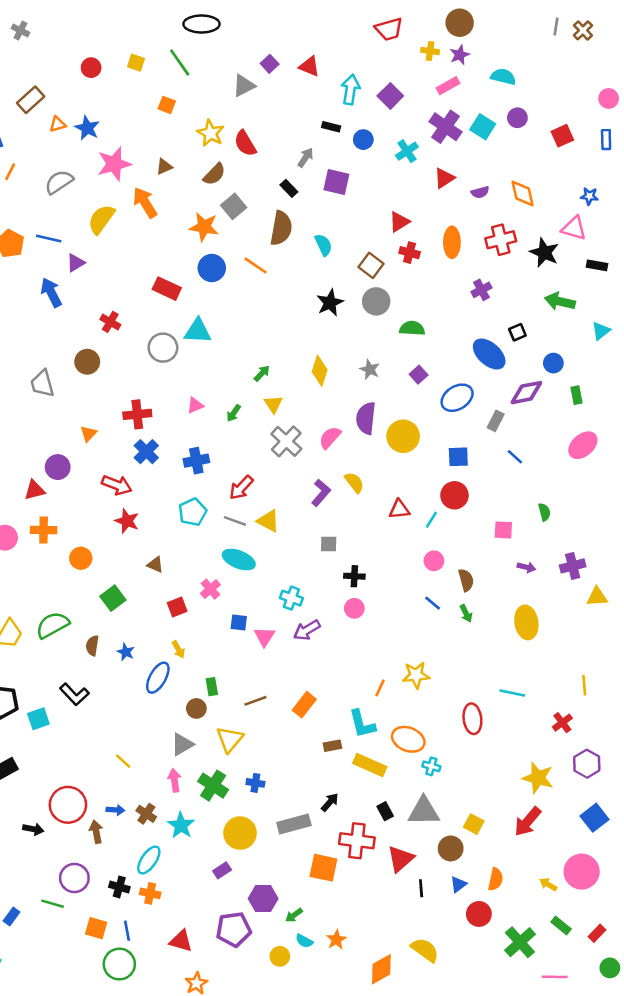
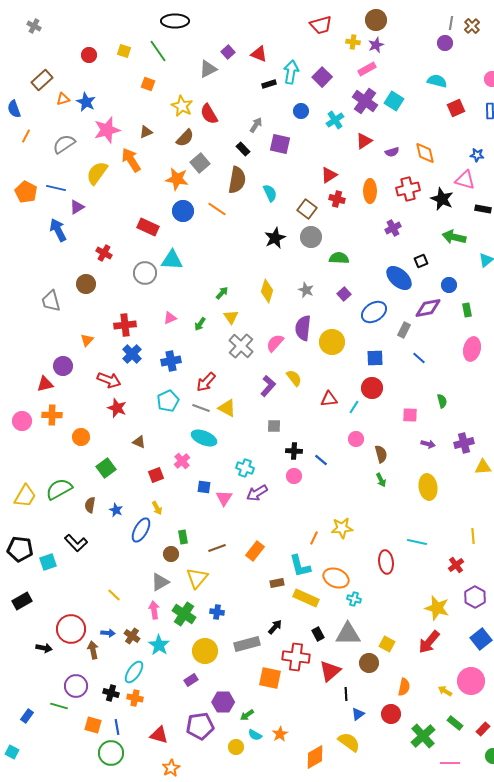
cyan semicircle: (503, 77) -> (437, 81), moved
purple circle: (517, 118) -> (445, 43), moved
black rectangle: (331, 127) -> (269, 84), moved, turned -32
pink ellipse: (583, 445) -> (472, 349), turned -35
blue line: (433, 603) -> (321, 460), moved
blue triangle: (458, 884) -> (358, 714), moved

